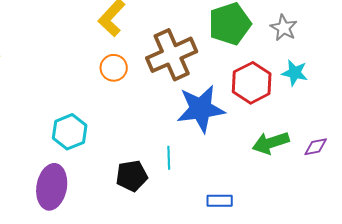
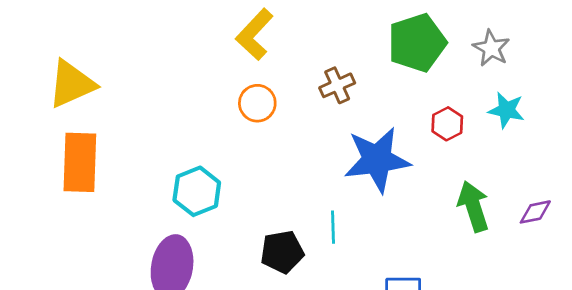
brown cross: (172, 55) -> (337, 85), size x0.5
red hexagon: (252, 83) -> (447, 124), size x0.6
green arrow: (271, 143) -> (473, 206), turned 90

